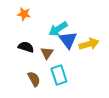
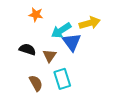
orange star: (24, 14) -> (36, 15), moved
yellow arrow: (89, 44) -> (90, 23), moved

